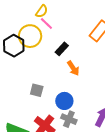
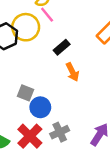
blue circle: (64, 101) -> (40, 107), moved
gray cross: (69, 119) -> (60, 132), turned 35

